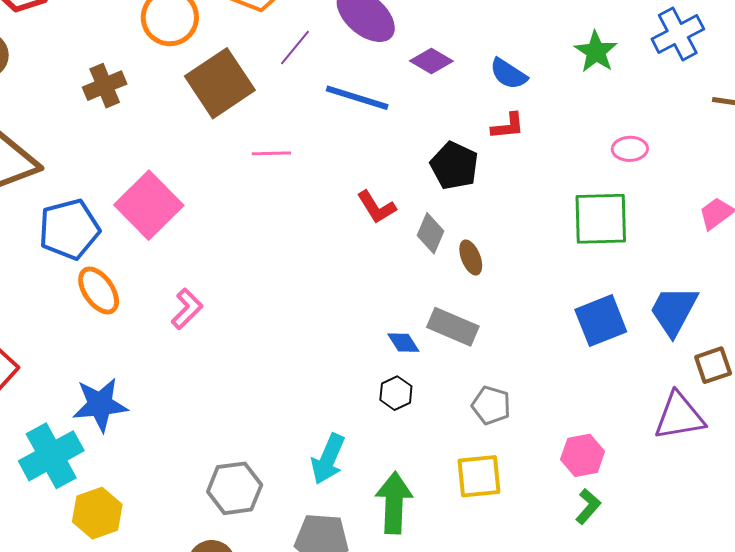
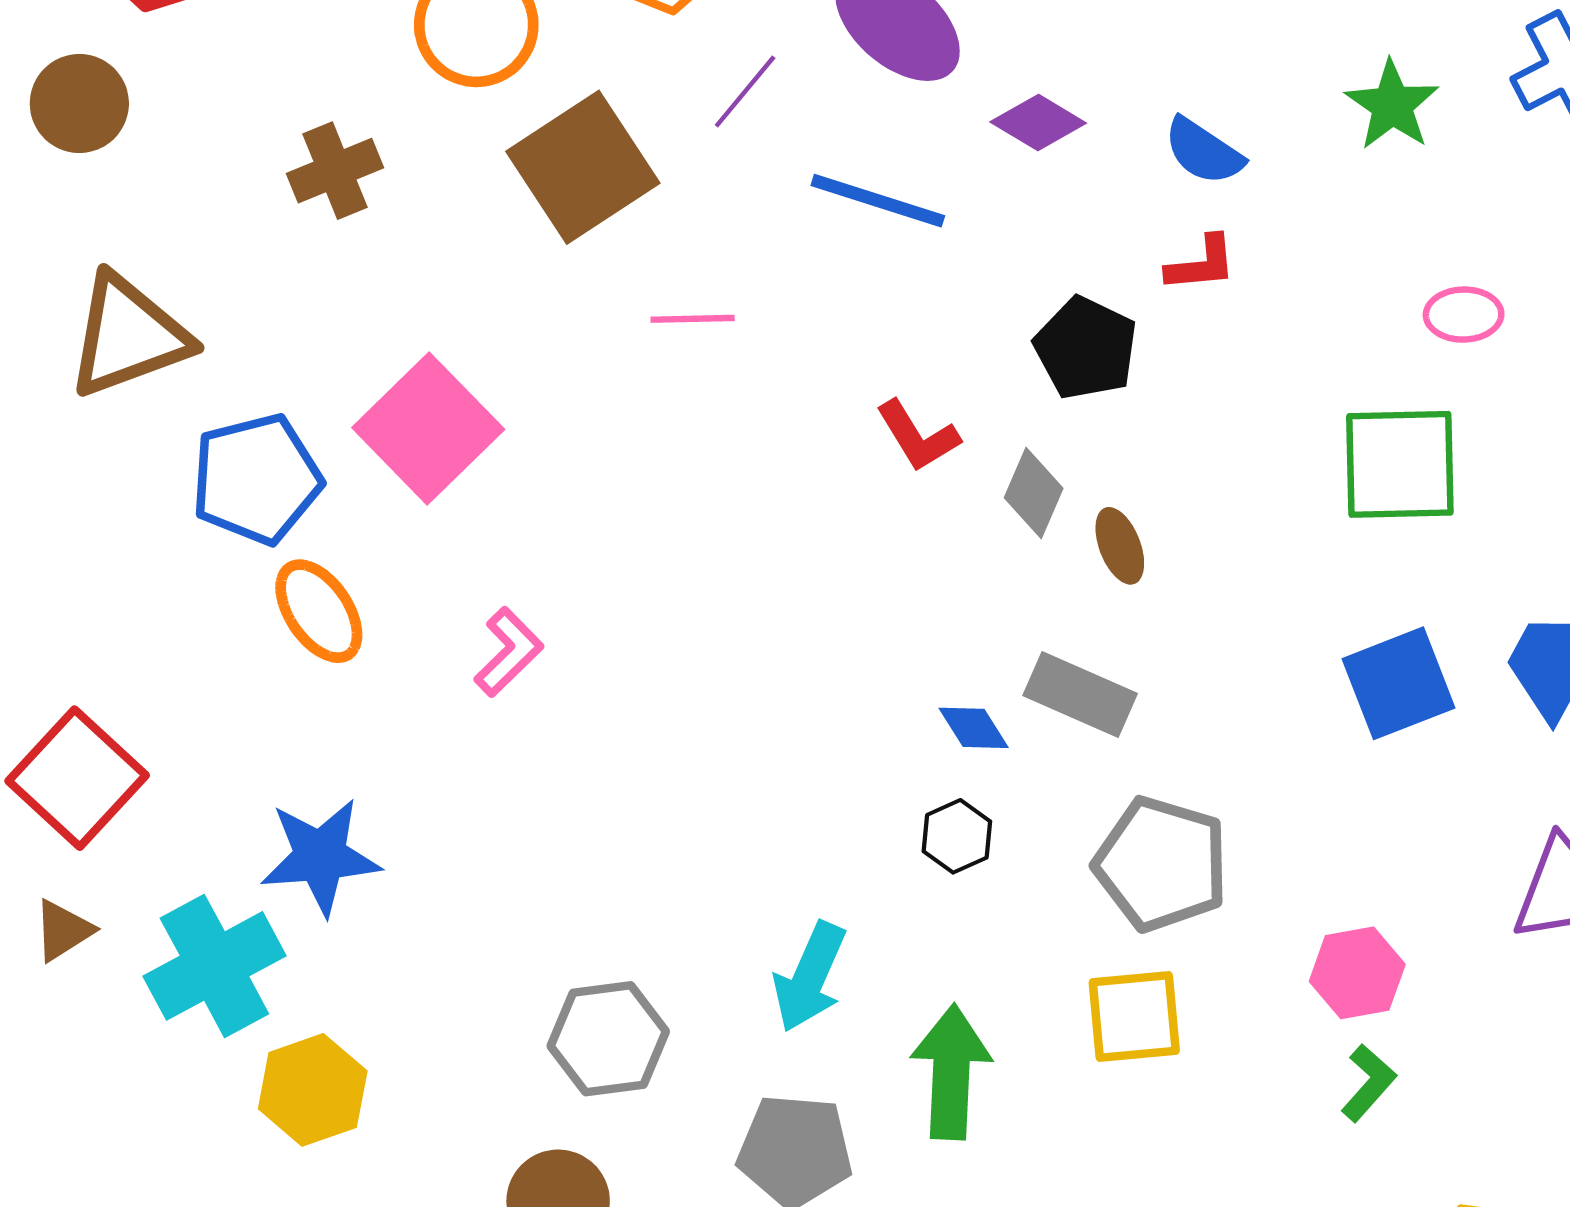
gray pentagon: (491, 405) -> (1161, 864), size x1.6

